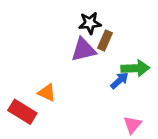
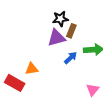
blue arrow: (119, 80) -> (71, 58), moved
orange triangle: (47, 93) -> (32, 69), turned -32

